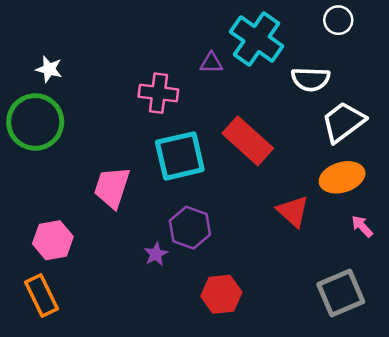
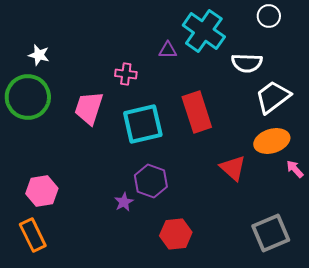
pink cross: (158, 93) -> (126, 74), size x0.7
red rectangle: (248, 141) -> (197, 112), turned 30
pink trapezoid: (112, 187) -> (89, 108), moved
pink arrow: (362, 226) -> (295, 169), moved

